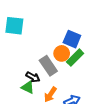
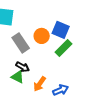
orange circle: (62, 53) -> (42, 36), moved
gray rectangle: (48, 66) -> (21, 43), moved

